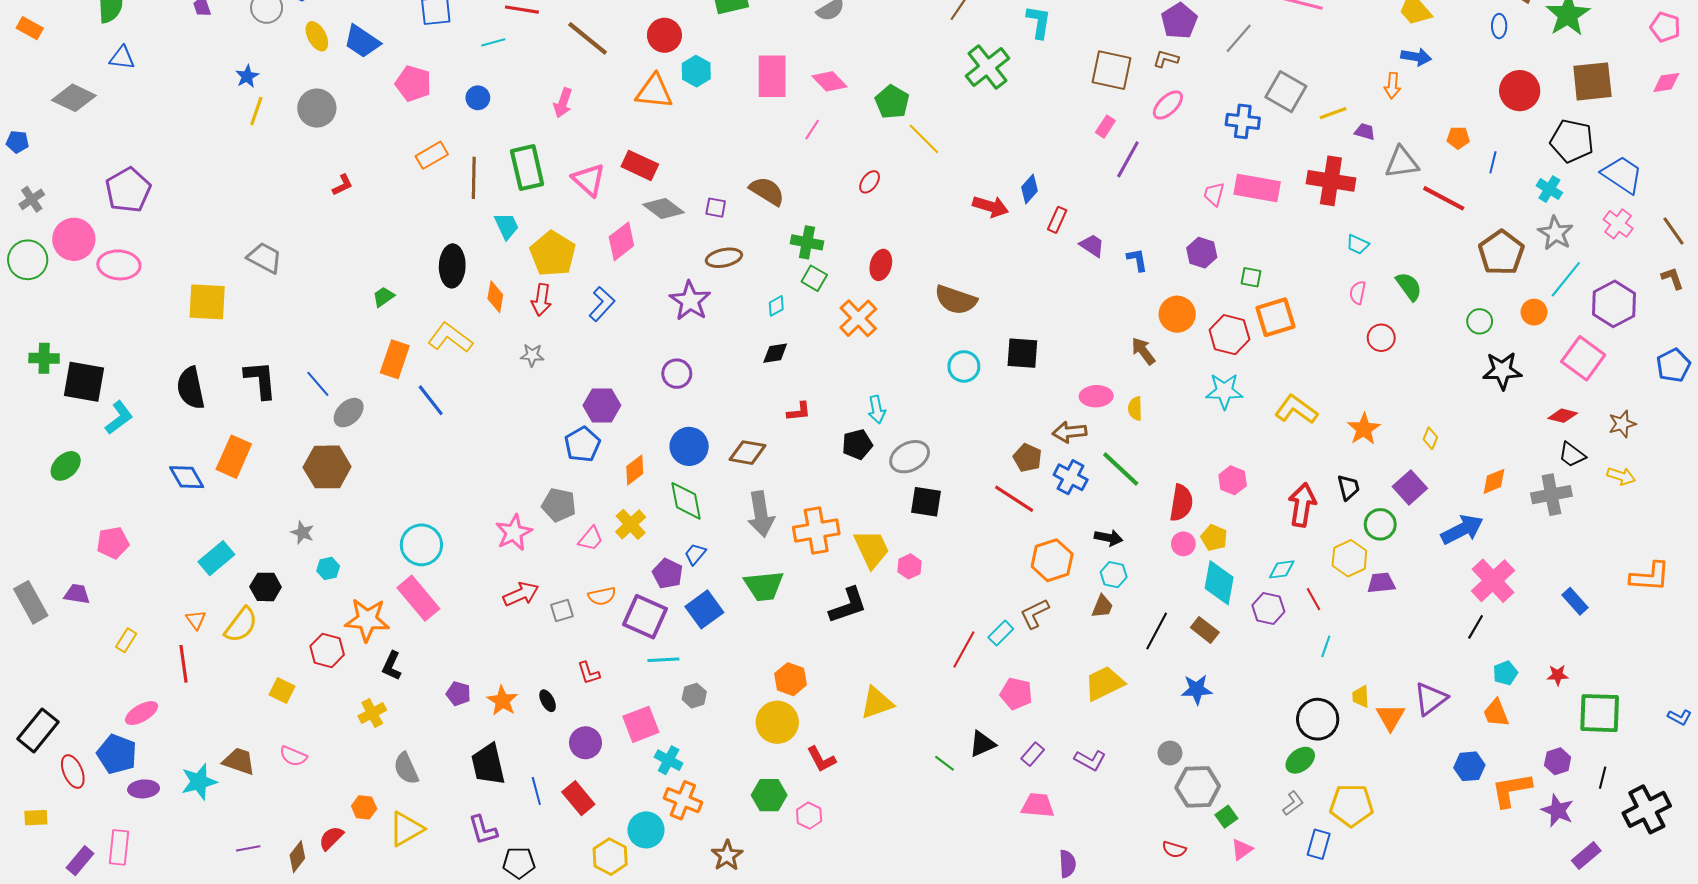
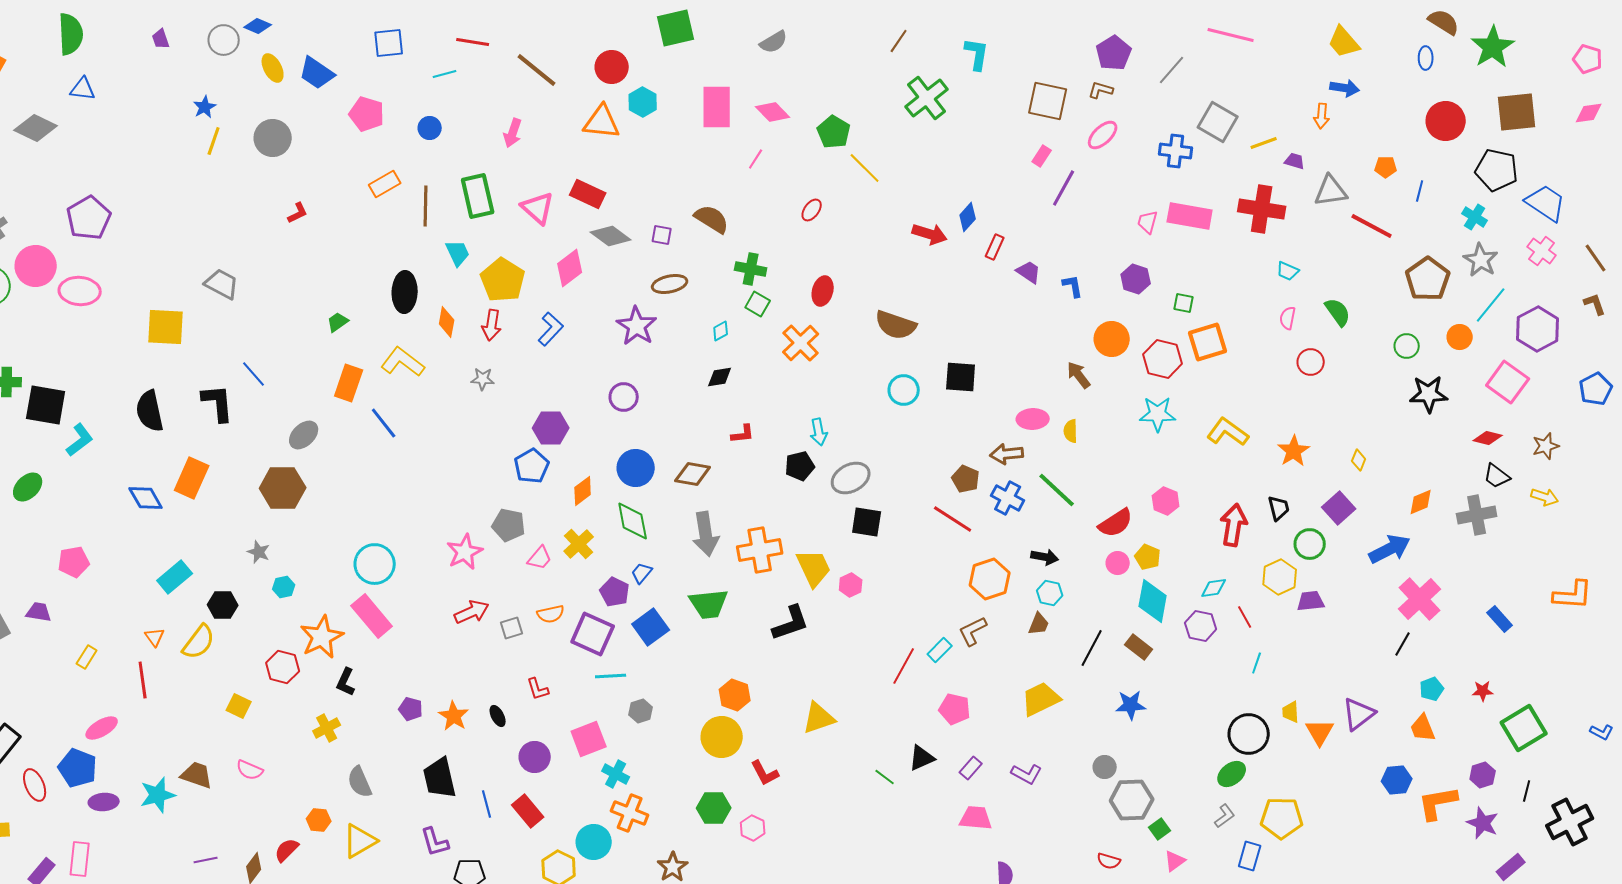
blue line: (318, 384) -> (254, 374), moved
red semicircle: (1181, 503) -> (1116, 523), turned 48
orange star: (367, 620) -> (322, 637), turned -30
green square: (1600, 713) -> (1524, 728), turned -33

